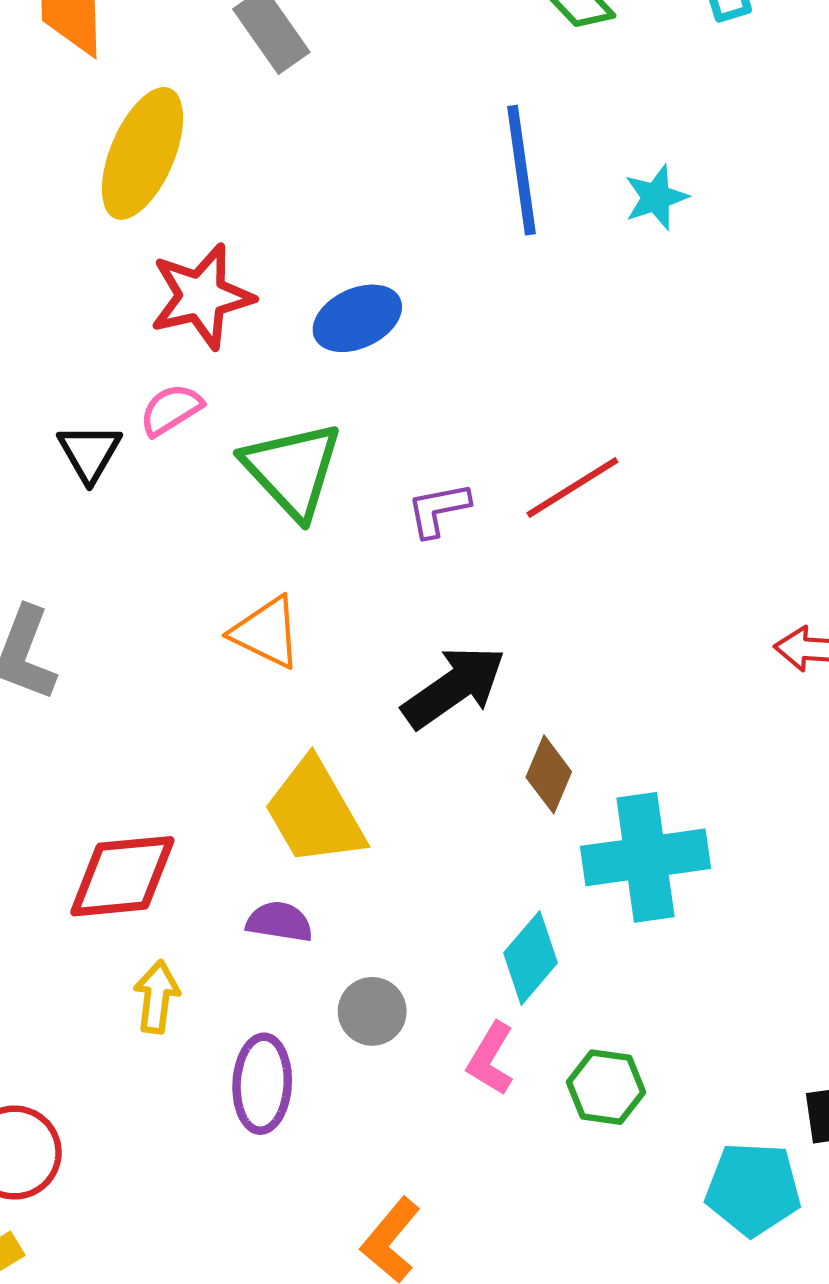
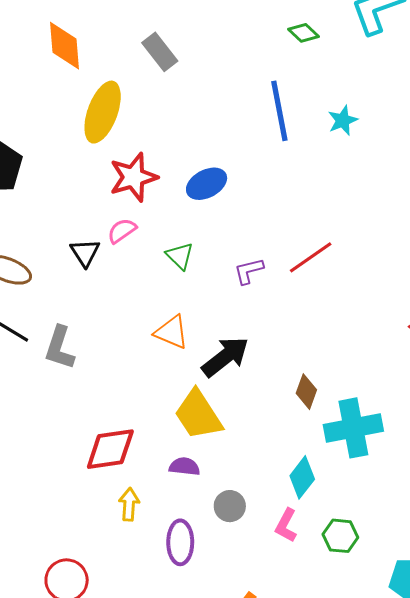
green triangle: (292, 470) -> (180, 256), size x0.6
black arrow: (454, 687) -> (225, 357), moved

